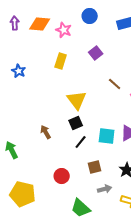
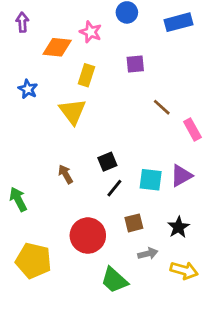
orange diamond: (40, 24) -> (57, 47), moved
purple square: (96, 53) -> (135, 64), turned 32
yellow triangle: (77, 100) -> (73, 111), moved
red circle: (62, 176) -> (88, 236), size x1.6

